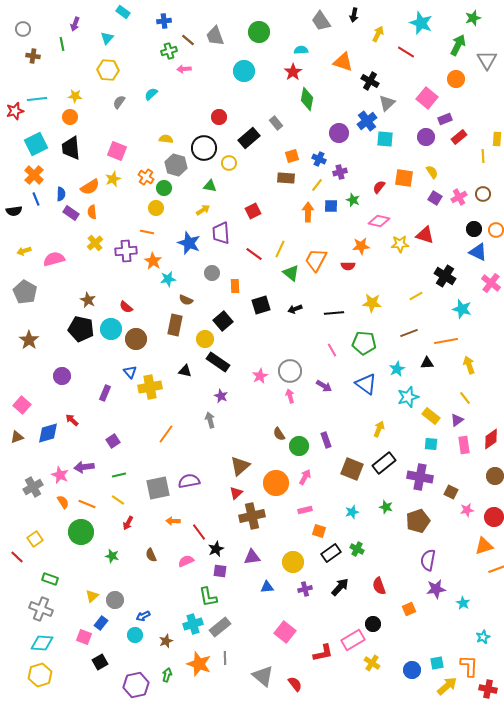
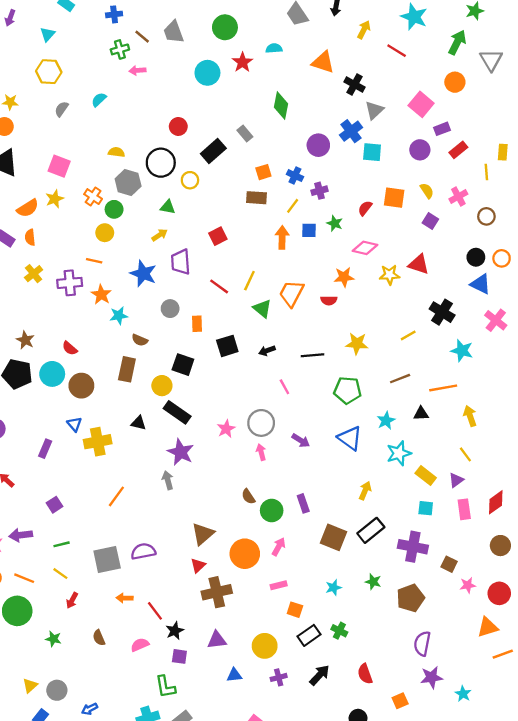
red star: (293, 72) -> (242, 62), moved
pink cross: (459, 197) -> (458, 197), moved
black square: (223, 321) -> (183, 365), turned -30
pink line: (332, 350) -> (284, 387), moved
purple star: (221, 396) -> (181, 452), size x1.6

